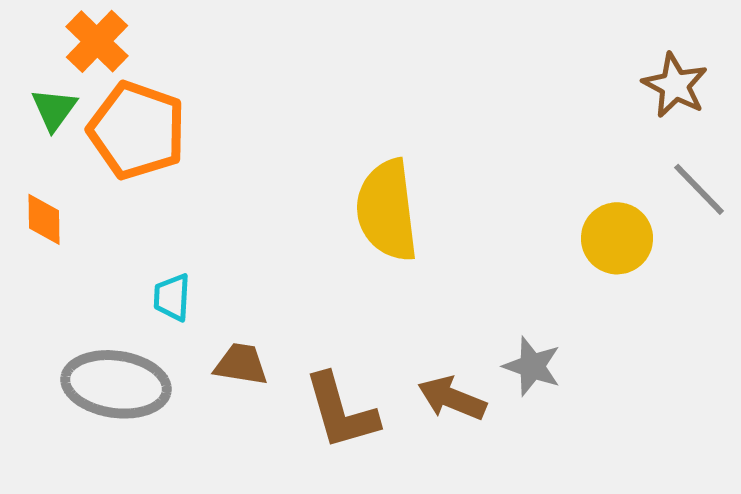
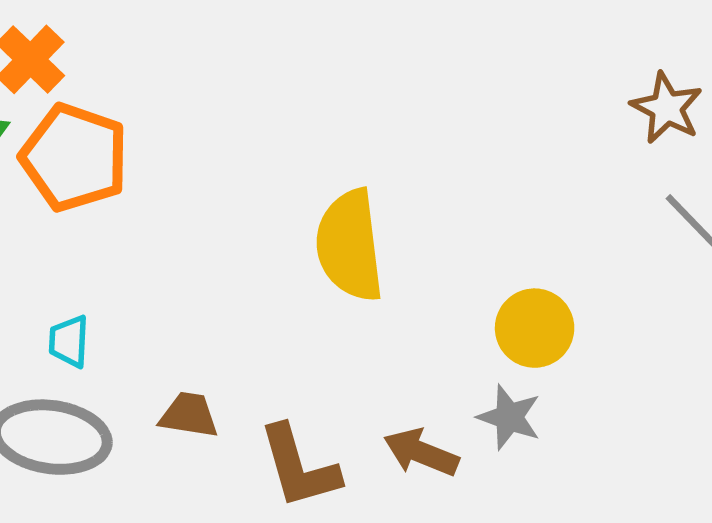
yellow circle: (617, 238) -> (535, 328), moved
cyan trapezoid: (172, 297) -> (69, 341), moved

